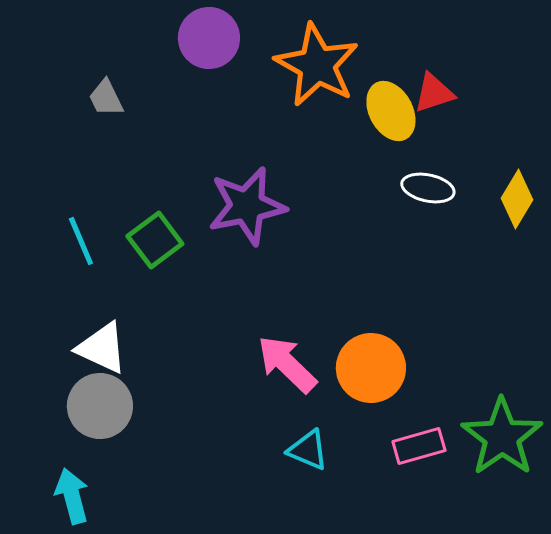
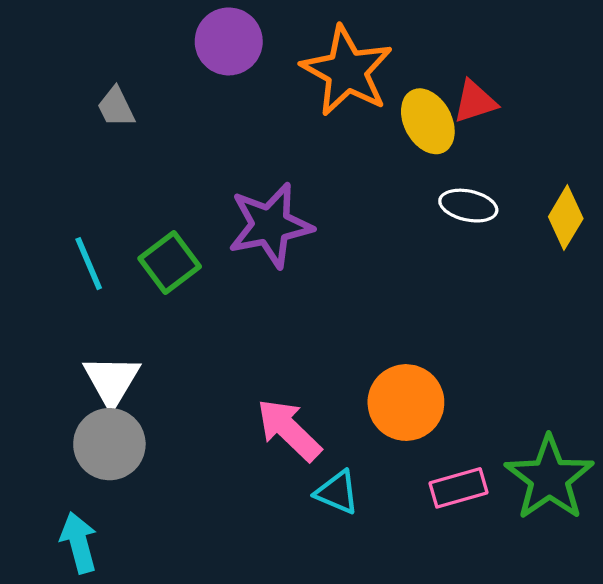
white triangle: (102, 348) -> (112, 381), turned 36
pink arrow: (287, 364) -> (289, 430), moved

